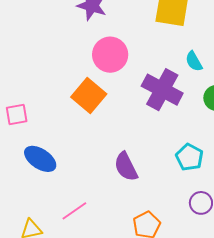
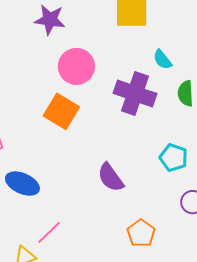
pink line: (74, 211) -> (49, 232), moved

